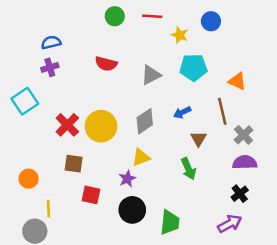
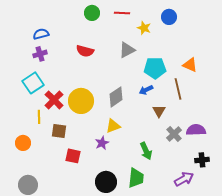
cyan pentagon: (193, 67) -> (155, 68), moved
gray triangle: (151, 75) -> (127, 50), moved
cyan square: (25, 101) -> (33, 83), moved
gray cross: (243, 135) -> (174, 134), moved
green arrow: (188, 169) -> (146, 151), moved
black cross: (240, 194) -> (202, 160), moved, turned 32
yellow line: (49, 209) -> (39, 117), moved
black circle: (132, 210) -> (106, 182), moved

